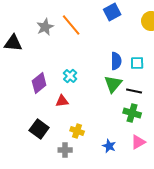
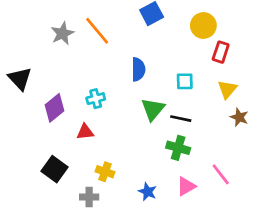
black triangle: (13, 43) -> (20, 79), moved, turned 42
blue semicircle: (116, 61) -> (138, 69), moved
cyan cross: (70, 76) -> (96, 99), turned 32

